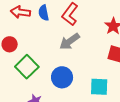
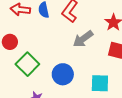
gray arrow: (70, 41) -> (83, 39), moved

